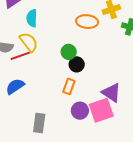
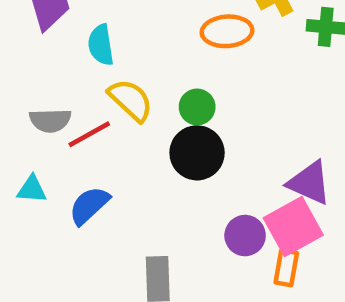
yellow semicircle: (29, 42) -> (131, 100), moved
black circle: (77, 64) -> (197, 153), moved, size x1.5
orange rectangle: (69, 86) -> (286, 268), moved

